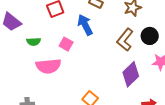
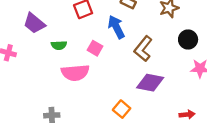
brown L-shape: (125, 40) -> (143, 49), moved
purple diamond: (131, 74) -> (150, 83), moved, turned 55

